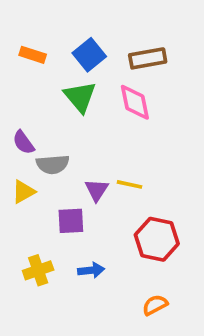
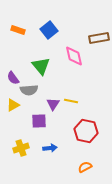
brown rectangle: (148, 58) -> (99, 38), moved
green triangle: (80, 97) -> (41, 66), moved

